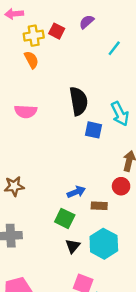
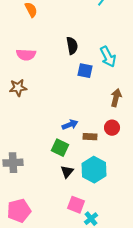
black semicircle: (79, 101) -> (72, 46), size x0.7
brown star: (14, 186) -> (18, 88), moved
red circle: (121, 186) -> (112, 128), moved

